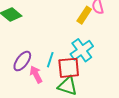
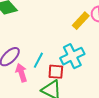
red square: (69, 68) -> (56, 72), size x0.7

